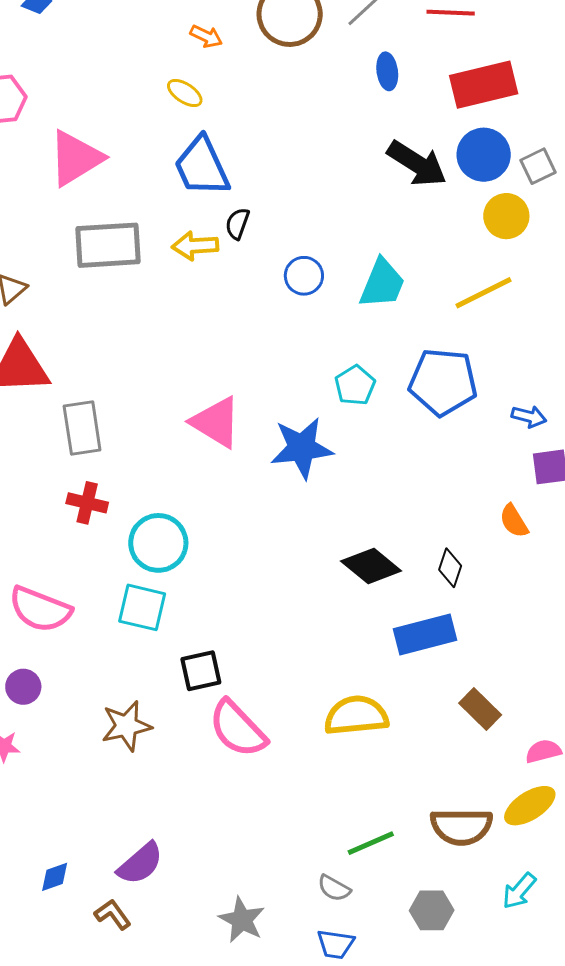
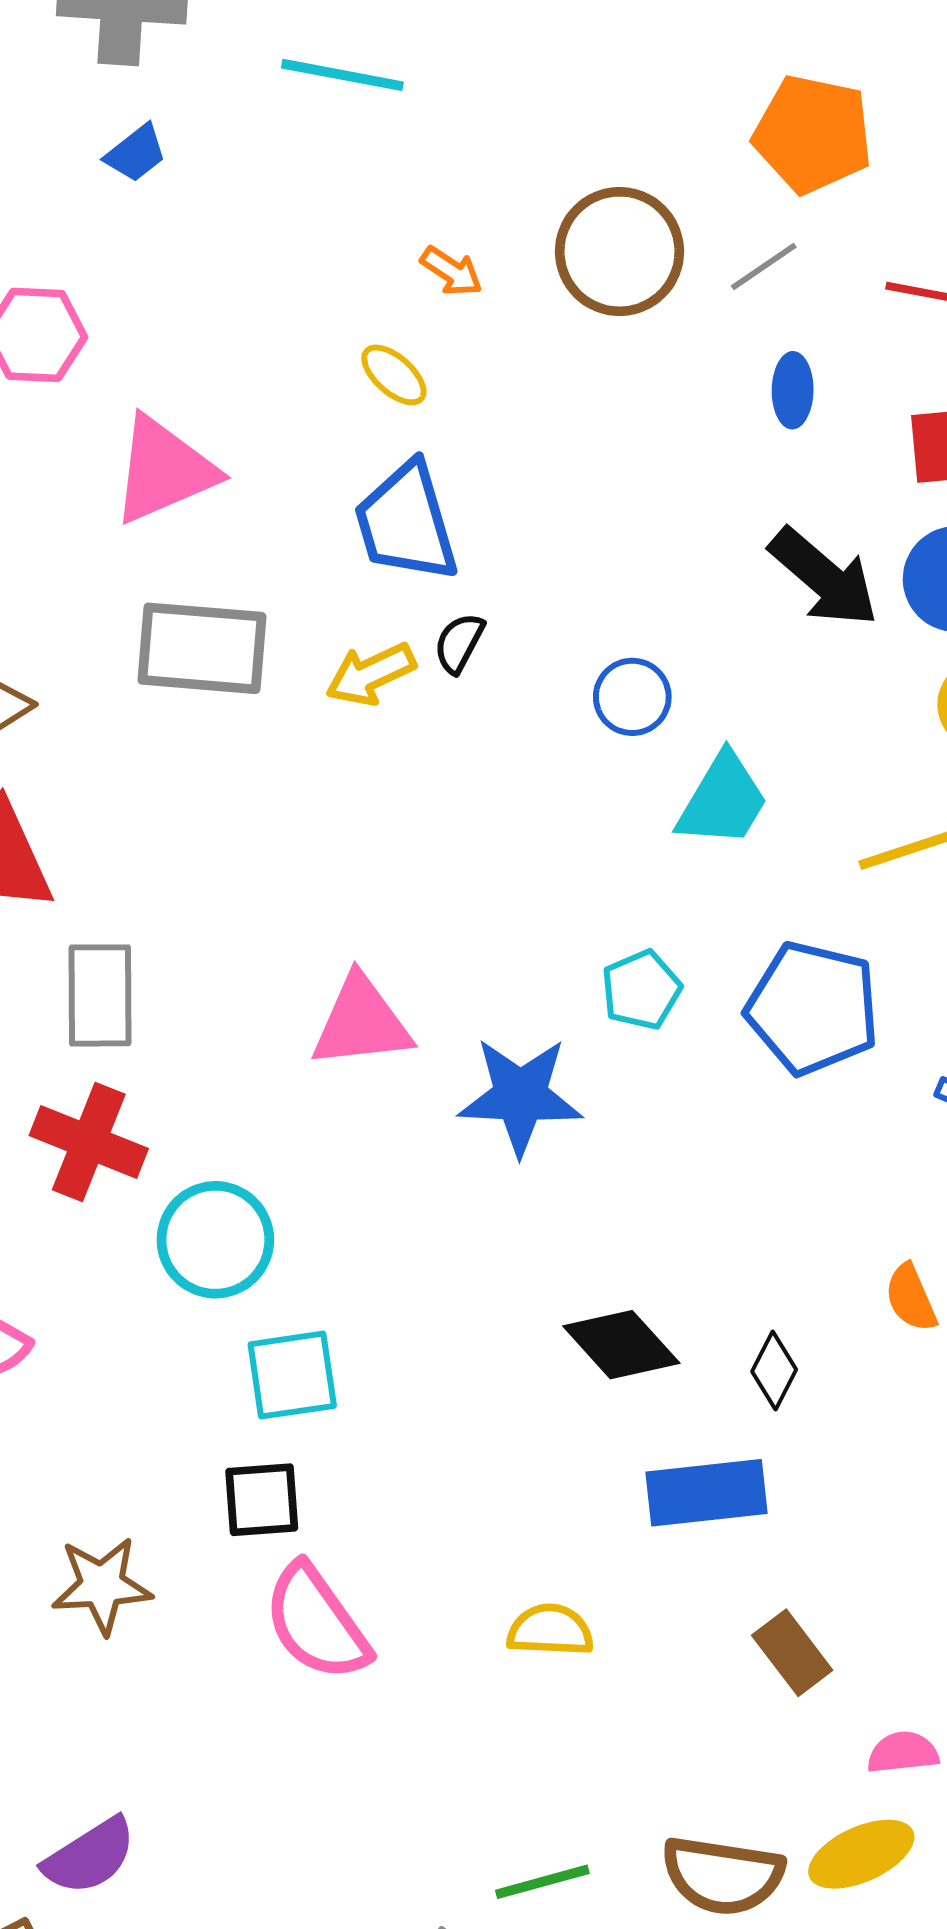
yellow arrow: (195, 246) -> (371, 674), turned -30
blue circle: (304, 276) -> (632, 697), moved
pink triangle: (216, 422) -> (361, 1022), turned -46
red cross: (87, 503) -> (89, 1142), size x1.4
cyan square: (142, 607) -> (292, 1375), moved, turned -30
yellow semicircle: (356, 715) -> (550, 1630), size x0.7

